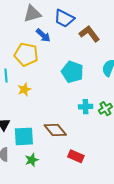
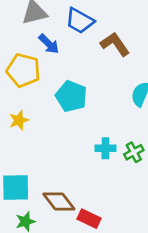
cyan pentagon: (72, 72) -> (71, 96), moved
brown diamond: (55, 130) -> (59, 202), moved

